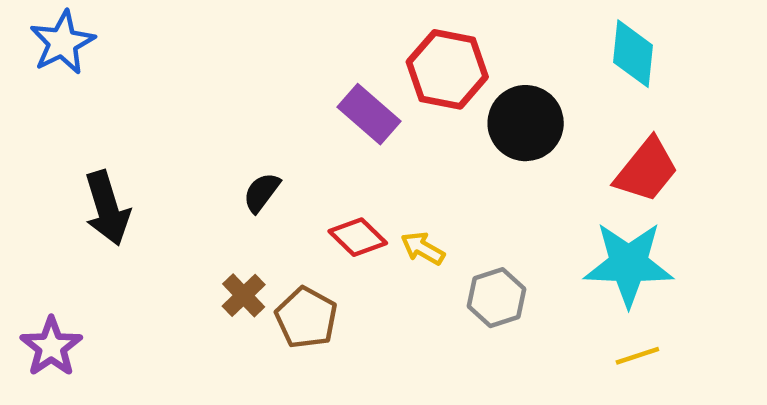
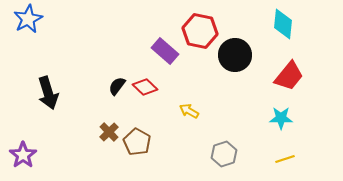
red diamond: (358, 237) -> (145, 87), moved
cyan star: (629, 264) -> (281, 118), size x0.6
gray hexagon: (496, 298) -> (224, 154), moved

